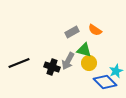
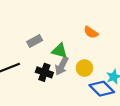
gray rectangle: (72, 32) -> (35, 41), moved
green triangle: (84, 50) -> (60, 51), moved

